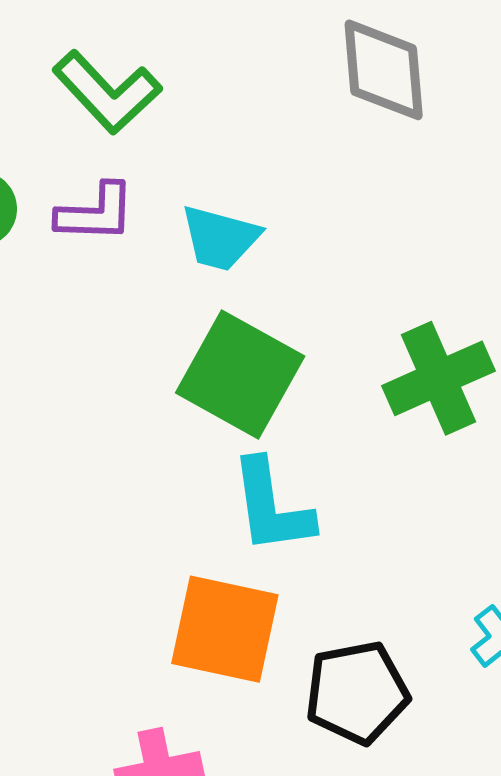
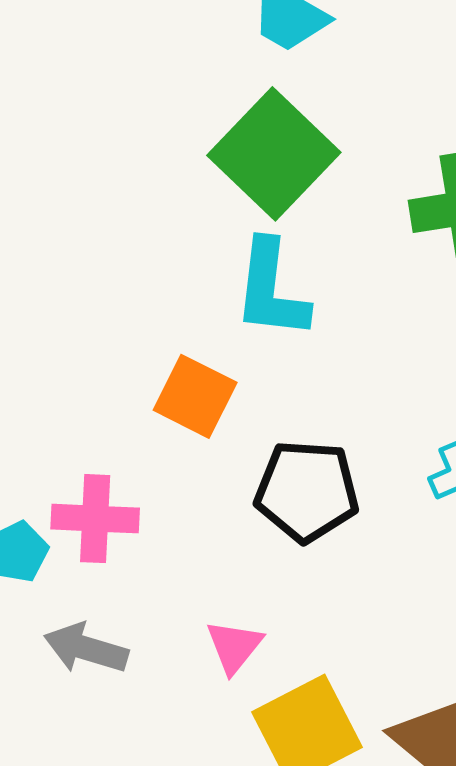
orange square: (225, 629) -> (195, 396), size x0.7

